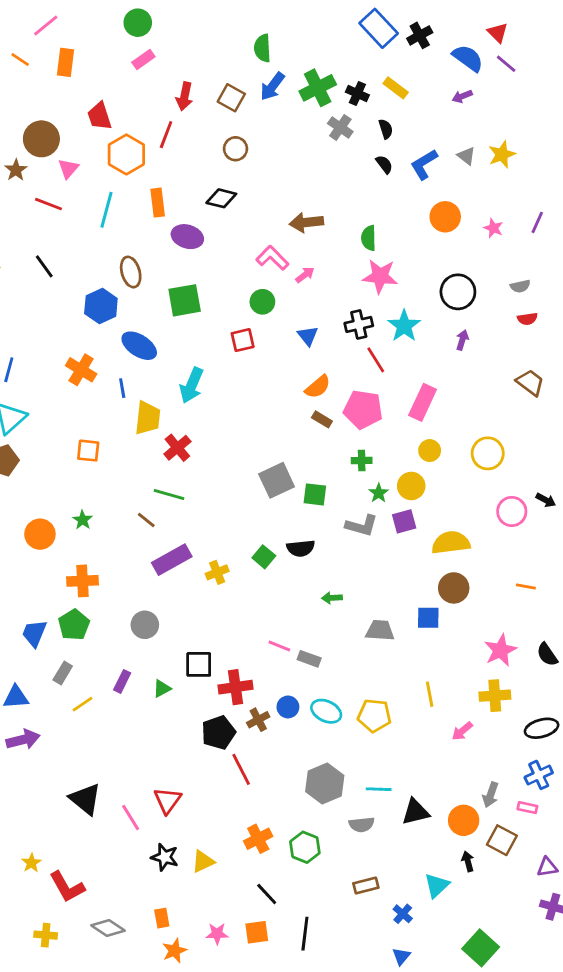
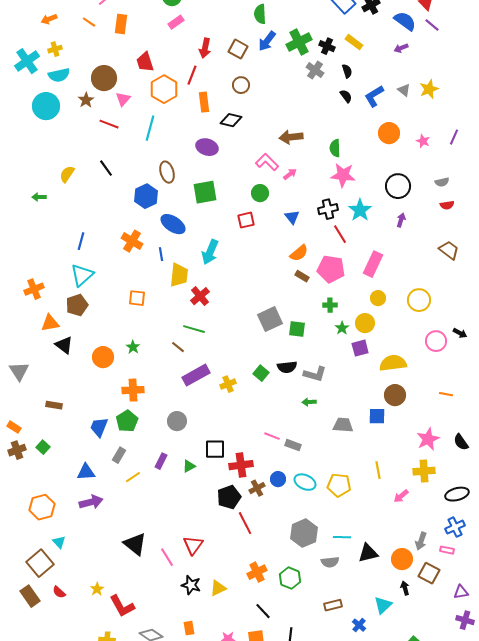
orange rectangle: (158, 203) -> (204, 102), moved
gray L-shape: (362, 526) -> (315, 374), moved

